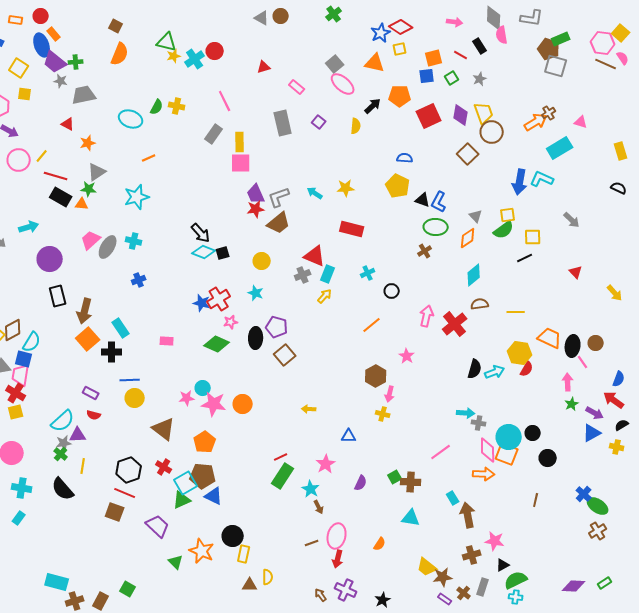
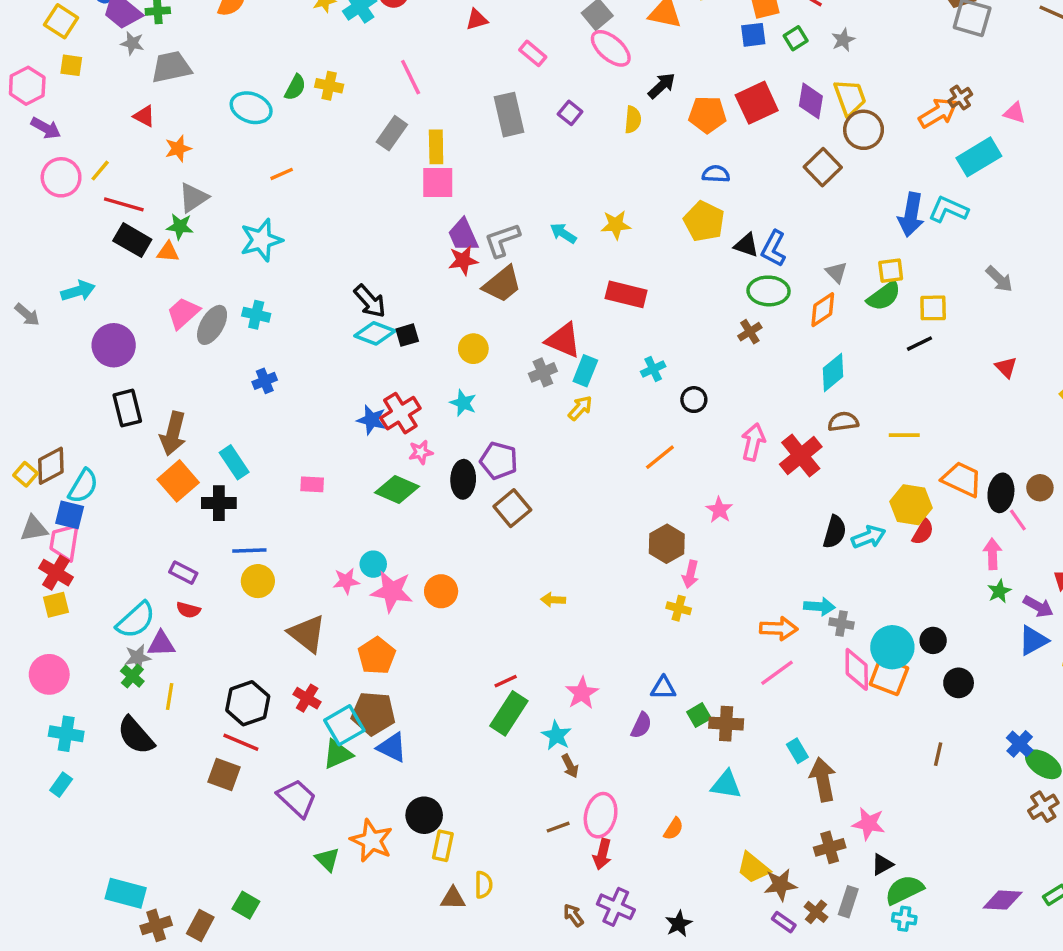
orange pentagon: (400, 96) -> (707, 115), moved
blue triangle: (349, 436) -> (663, 688), moved
orange arrow: (484, 474) -> (779, 629), moved

